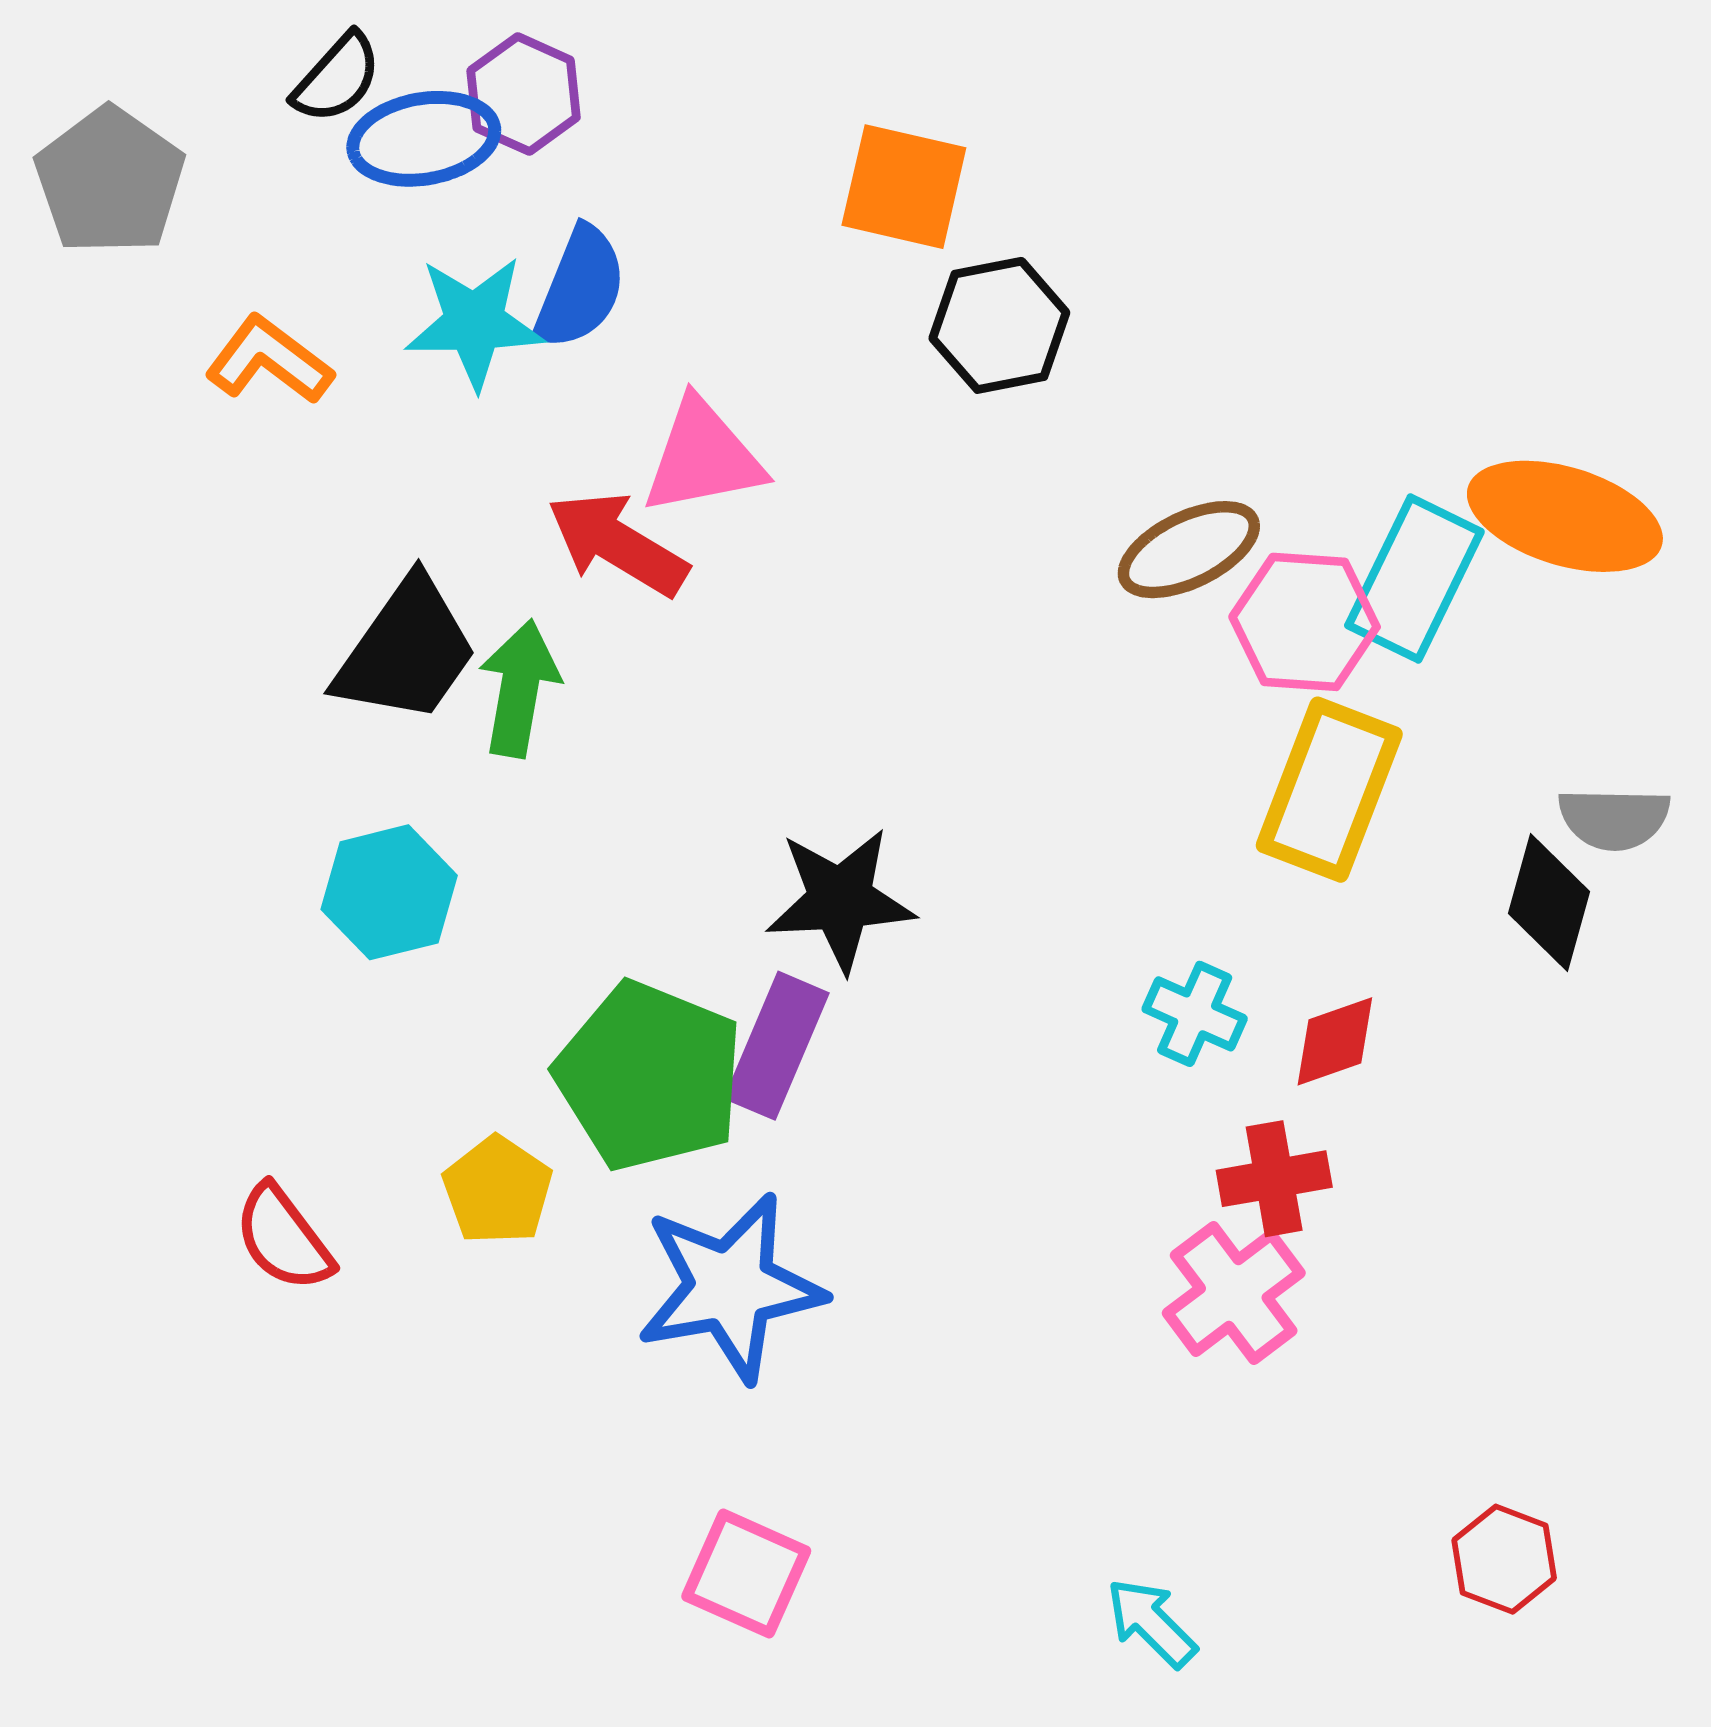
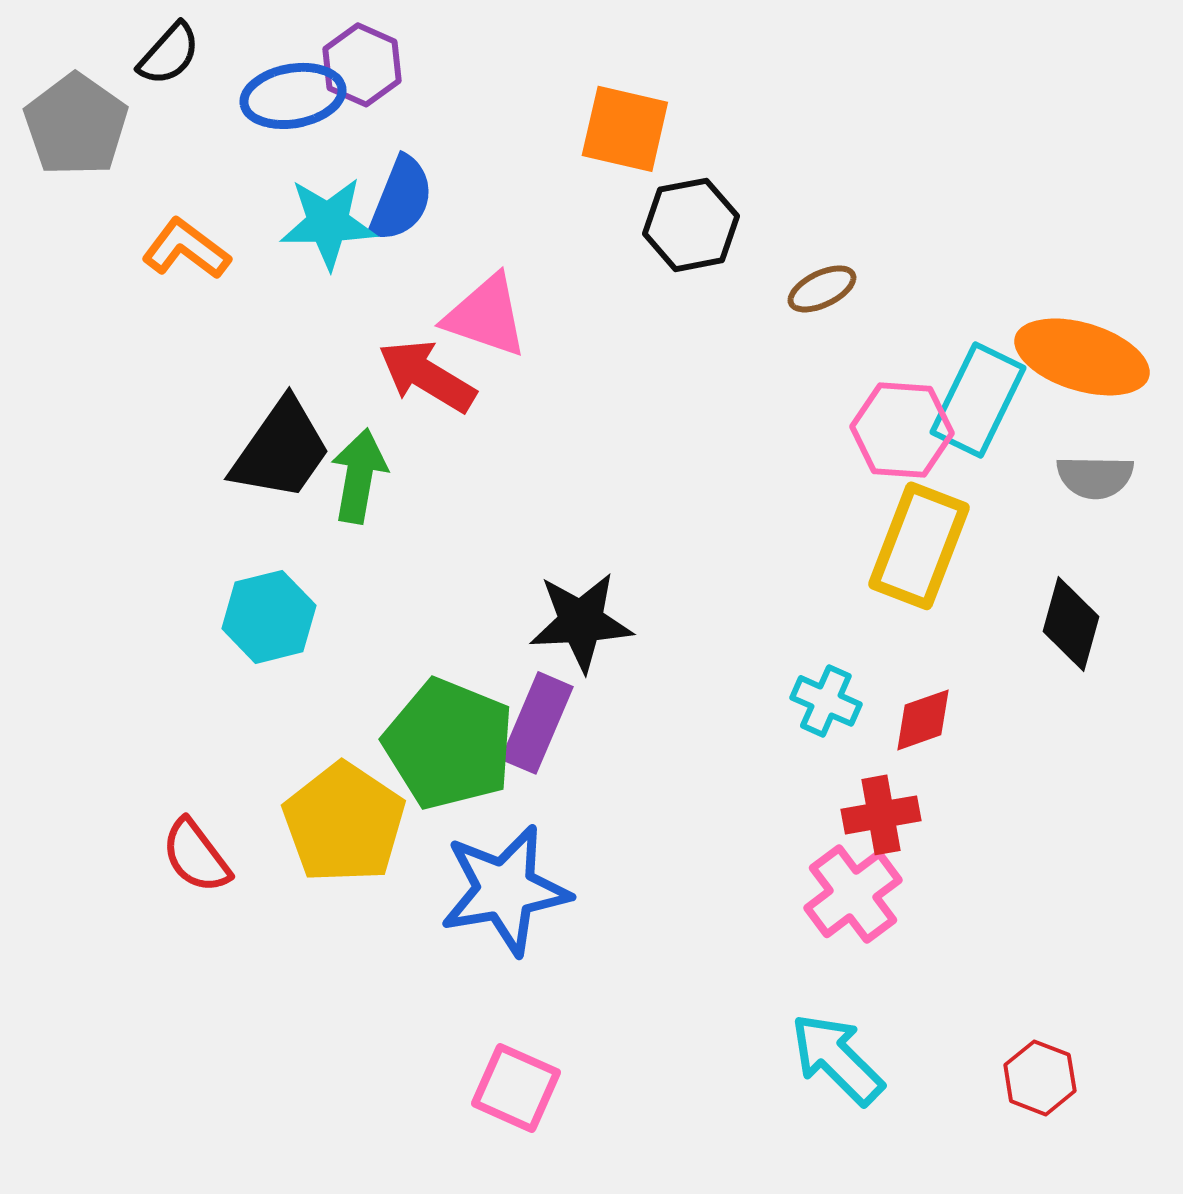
black semicircle: (337, 78) -> (169, 54), moved
pink triangle: (703, 457) -> (486, 316), turned 30
brown ellipse: (1189, 550) -> (822, 289), moved, size x0.7
gray semicircle: (1614, 819) -> (1095, 477), moved
yellow pentagon: (498, 1190) -> (344, 823), size x1.6
cyan arrow: (1151, 1623) -> (837, 1059), moved, size x1.5

